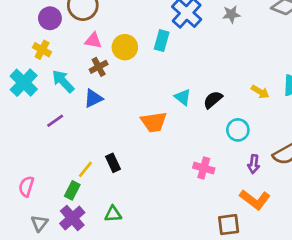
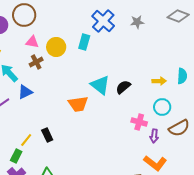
yellow arrow: (260, 92) -> (159, 81), turned -32
cyan triangle: (183, 97) -> (100, 85), size x1.5
blue triangle: (93, 98) -> (25, 92), moved
cyan circle: (238, 130) -> (162, 107), moved
pink cross: (204, 168) -> (139, 122), moved

